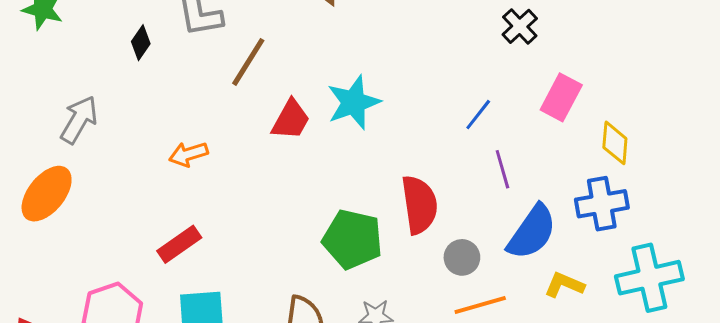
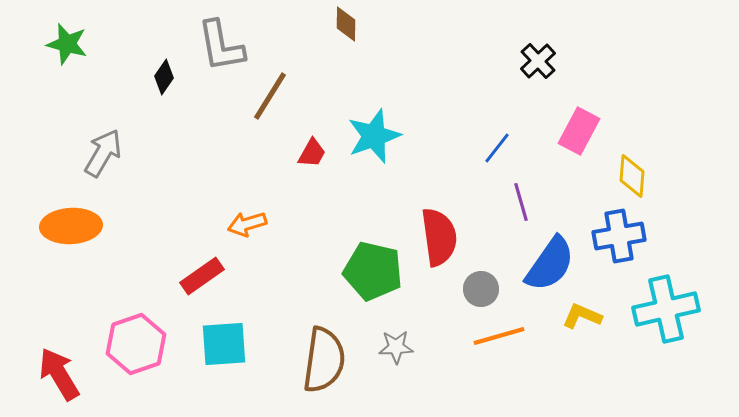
red trapezoid: (291, 120) -> (312, 153), size x0.7
orange arrow: (188, 154) -> (247, 224), moved
orange ellipse: (47, 194) -> (71, 226), turned 48

